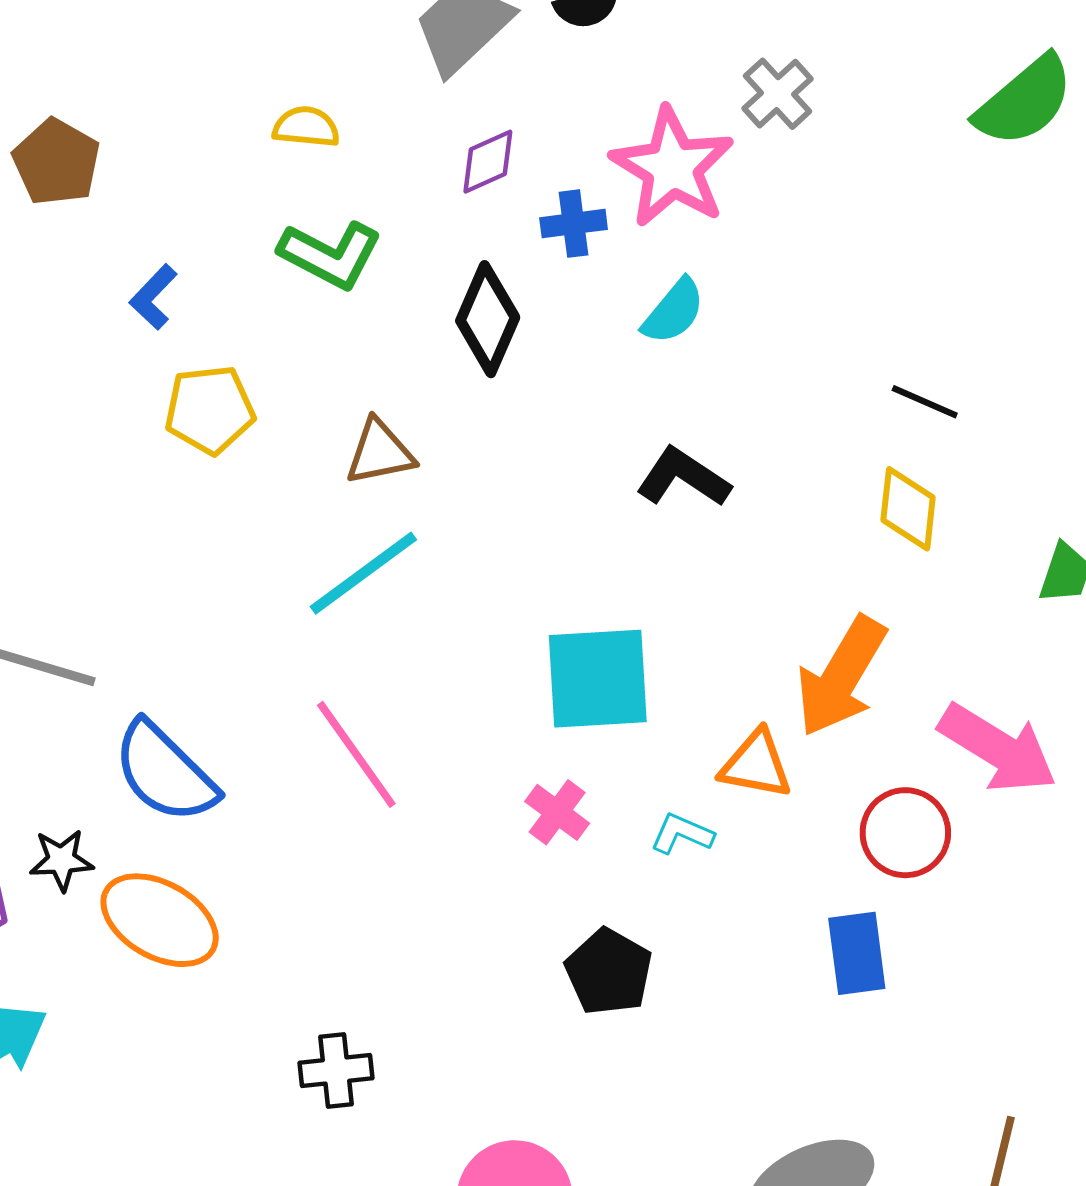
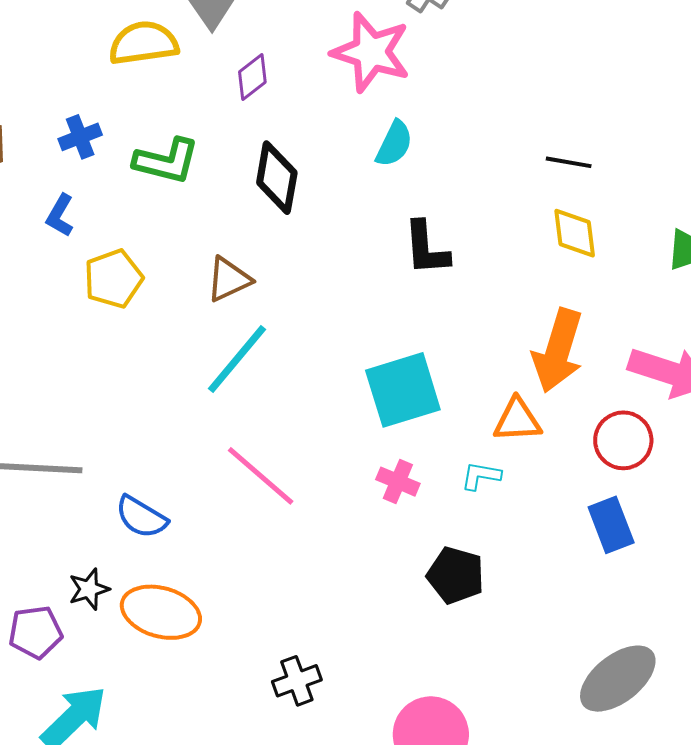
yellow semicircle: (306, 127) -> (144, 43), moved, size x1.6
blue cross: (574, 224) -> (80, 137), moved
black L-shape: (683, 477) -> (426, 248), turned -114
blue semicircle: (165, 772) -> (141, 517), size x0.7

